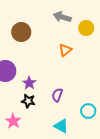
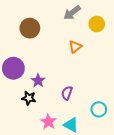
gray arrow: (62, 17) -> (72, 13), turned -54
black star: (28, 101) -> (29, 98), moved
pink star: (13, 121) -> (48, 122), moved

